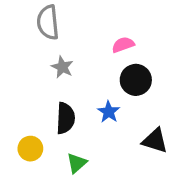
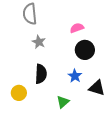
blue star: (109, 112) -> (75, 76), moved
green triangle: (77, 163) -> (63, 102), moved

